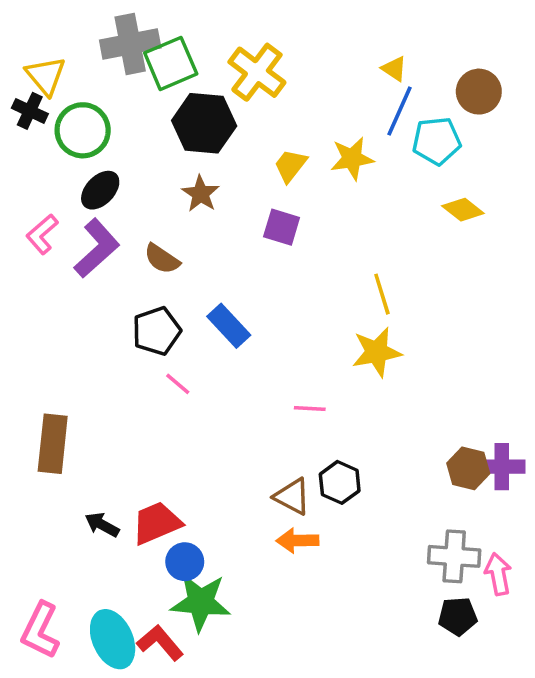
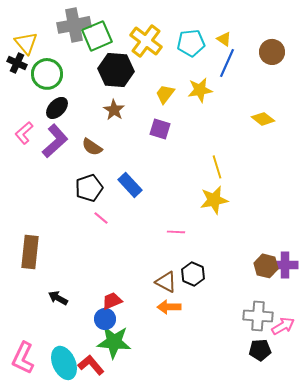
cyan pentagon: (437, 141) -> (191, 43), moved
red trapezoid: (157, 523) -> (112, 301), moved, size x0.7
pink arrow: (498, 574) -> (283, 326), turned 70

